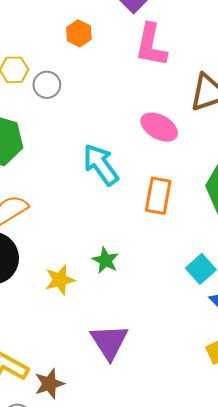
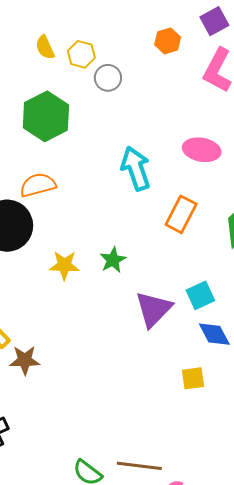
orange hexagon: (79, 33) -> (168, 41), moved
pink ellipse: (159, 127) -> (202, 150), turned -36
purple triangle: (109, 342) -> (154, 309), moved

